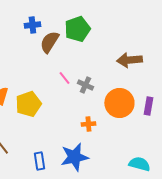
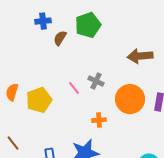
brown semicircle: (49, 42) -> (60, 38), size x0.7
pink line: (64, 78) -> (74, 88), moved

